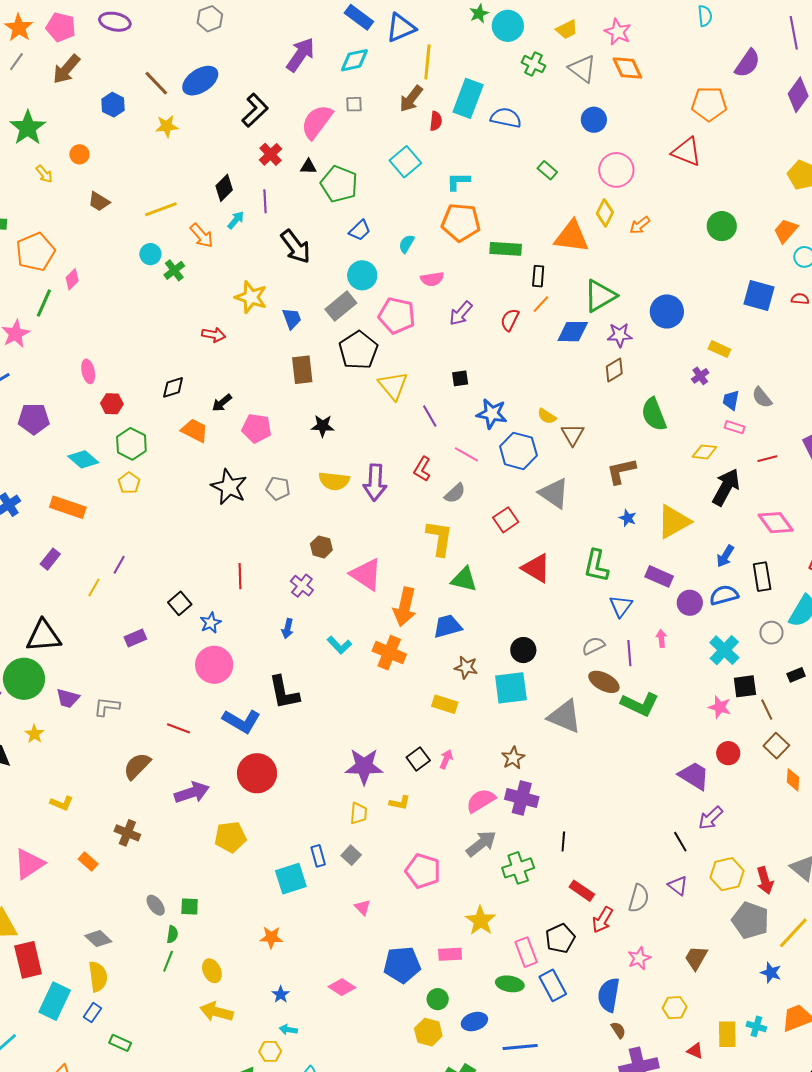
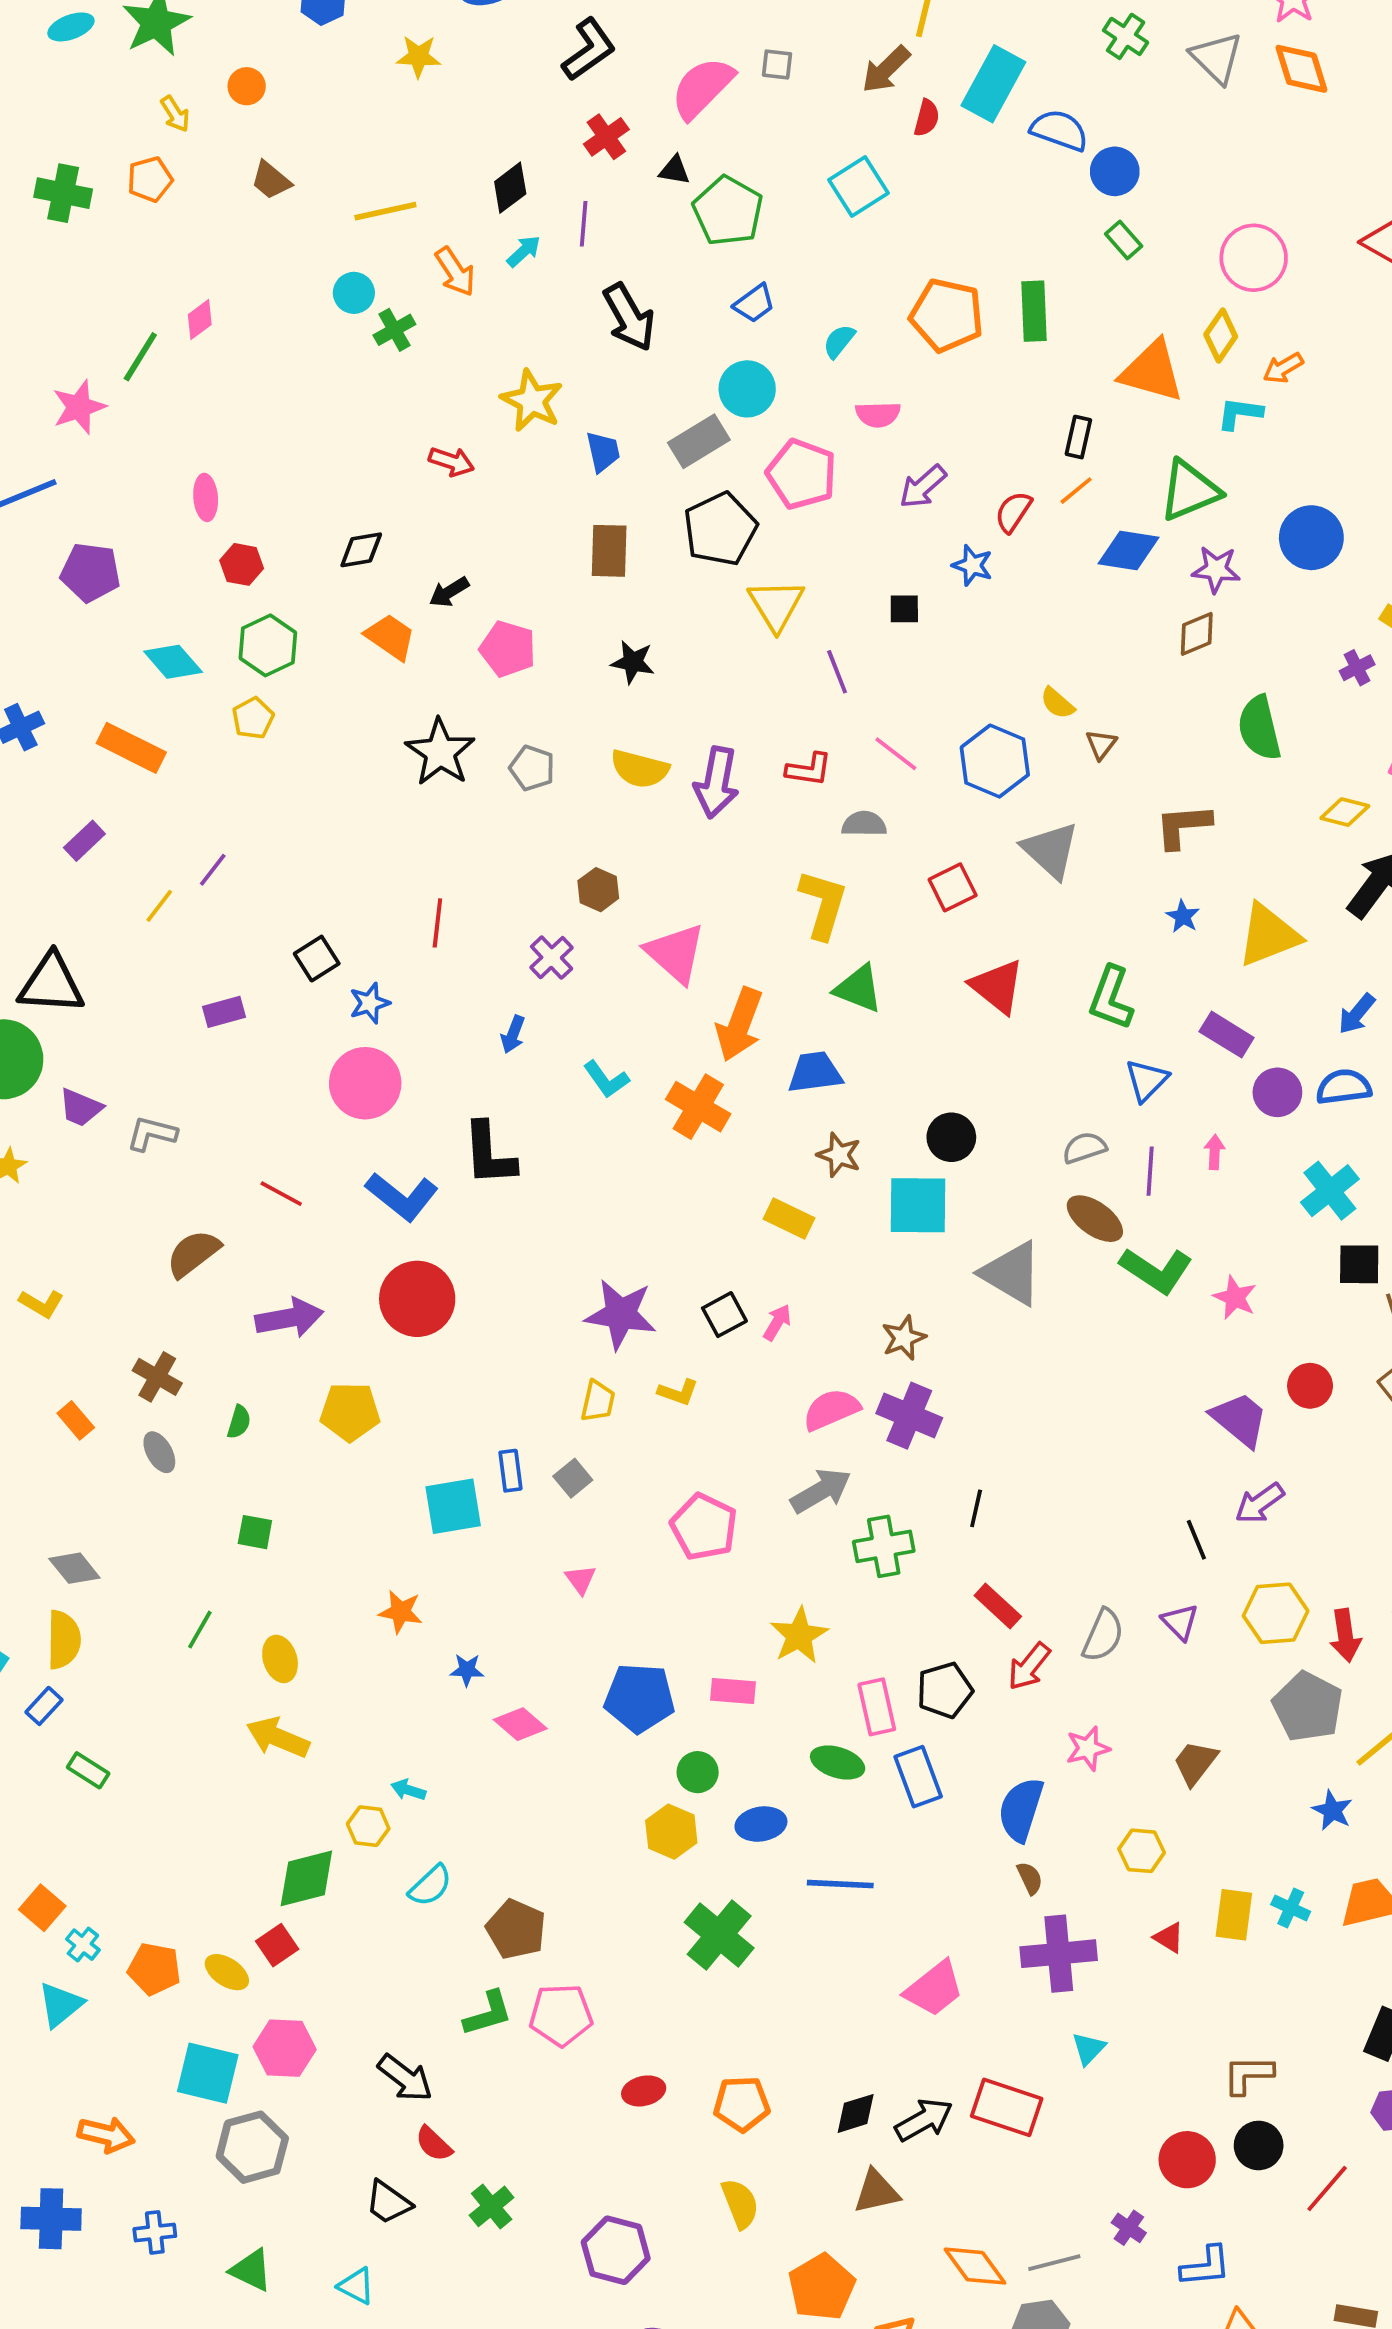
blue circle: (594, 120) -> (1115, 171), moved
cyan L-shape: (458, 181) -> (1240, 413), moved
green rectangle: (506, 249) -> (1034, 311), moved, turned 76
orange pentagon: (35, 252) -> (150, 179), moved, size x0.6
blue star: (492, 414) -> (972, 565), moved, size x0.7
brown triangle: (573, 435) -> (1101, 744), size x0.7
red L-shape: (422, 469) -> (809, 769), turned -120
gray semicircle: (455, 493) -> (864, 824), turned -145
pink star: (720, 707) -> (1235, 1297), moved
gray ellipse: (156, 905) -> (159, 1452), moved
green semicircle: (172, 934) -> (239, 1422), moved
blue star: (281, 994) -> (467, 1670), moved, turned 30

